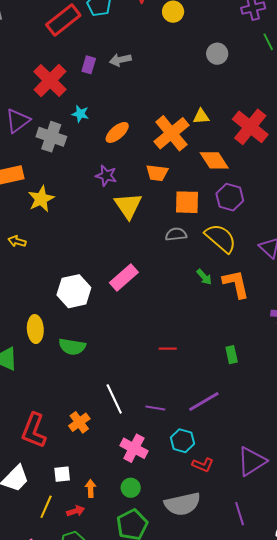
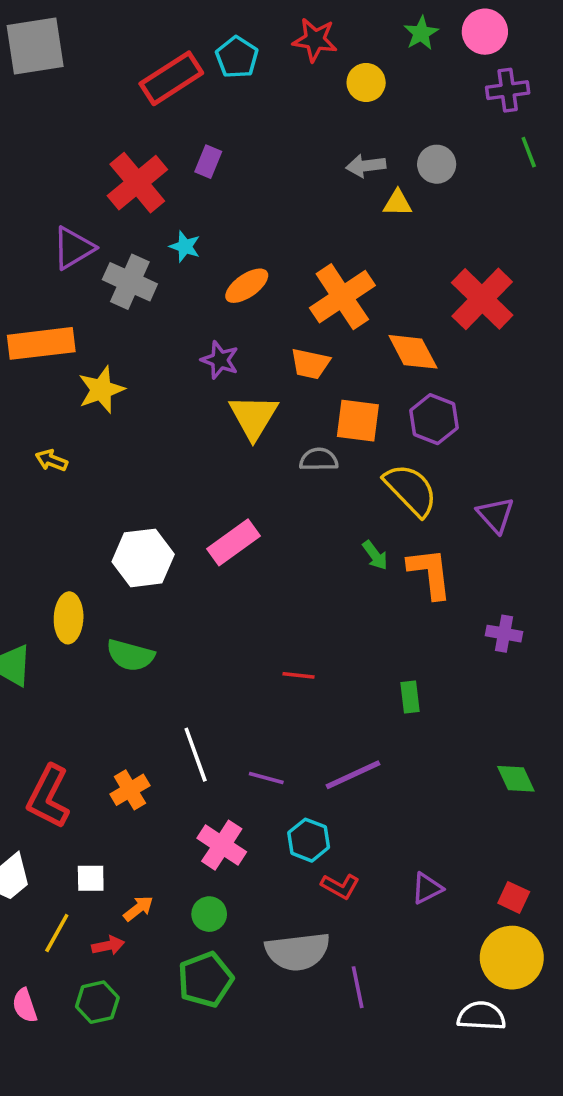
gray arrow: (120, 60) -> (366, 166), moved
yellow triangle: (201, 116) -> (398, 203), moved
gray semicircle: (176, 234) -> (319, 459), moved
purple triangle: (252, 461) -> (427, 888), size x0.6
orange arrow: (91, 489) -> (138, 909), turned 48
purple line: (240, 514) -> (358, 987), moved

